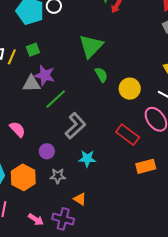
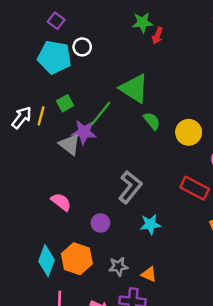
green triangle: (91, 46) -> (134, 88), turned -32
gray triangle: (32, 84) -> (70, 145), turned 48
green line: (56, 99) -> (101, 113), moved
gray star: (58, 176) -> (118, 266), moved

